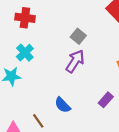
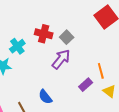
red cross: (25, 18) -> (44, 34), moved
purple rectangle: (106, 100) -> (86, 85), moved

